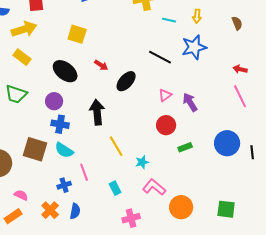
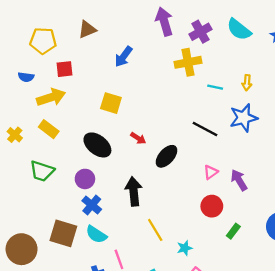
blue cross: (60, 124) -> (92, 205), turned 30
green rectangle: (185, 147) -> (233, 231), turned -32

